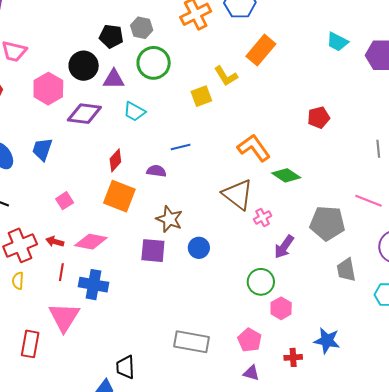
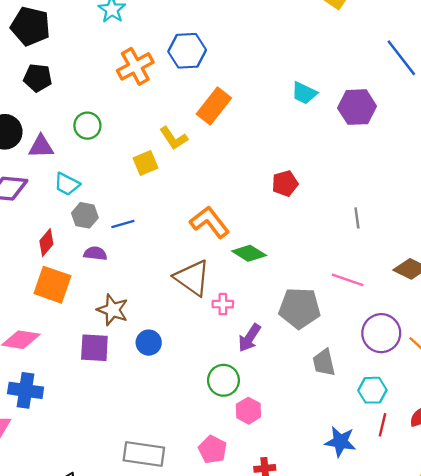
gray hexagon: (142, 28) -> (85, 215), moved
black pentagon: (111, 36) -> (38, 78), moved
green circle: (154, 63) -> (87, 126), size x0.7
pink cross: (263, 217) -> (223, 304), turned 30
blue star: (327, 341) -> (340, 442), moved

